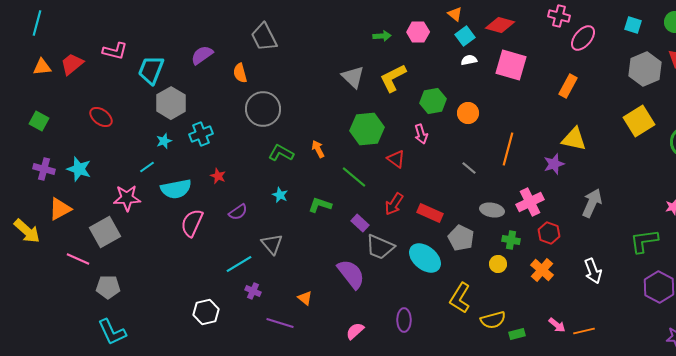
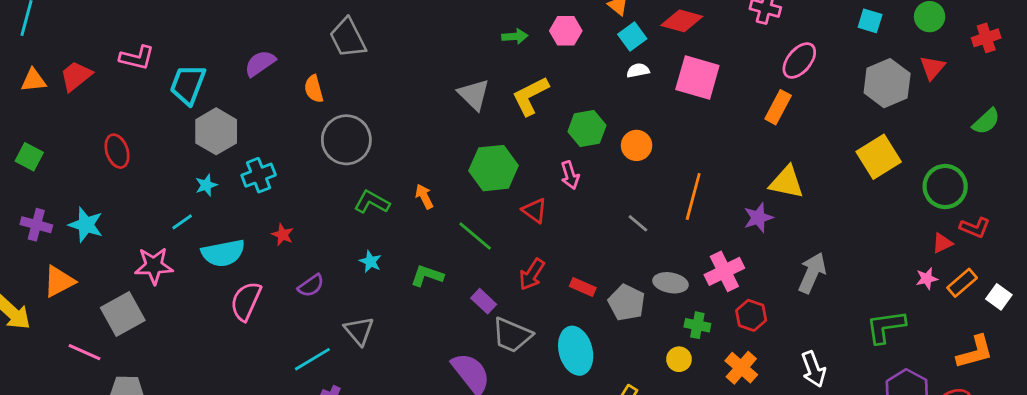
pink ellipse: (583, 38) -> (799, 61), moved
red ellipse: (101, 117) -> (117, 151), turned 35
red rectangle: (430, 213) -> (583, 287), size x0.7
gray pentagon: (461, 238) -> (627, 303), moved
cyan ellipse: (425, 258) -> (576, 351), turned 36

